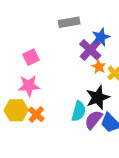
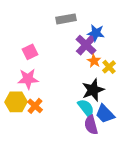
blue star: (101, 37) -> (96, 33), turned 30
cyan semicircle: (79, 111) -> (86, 108), moved, turned -54
purple semicircle: (93, 120) -> (91, 125), moved, turned -54

